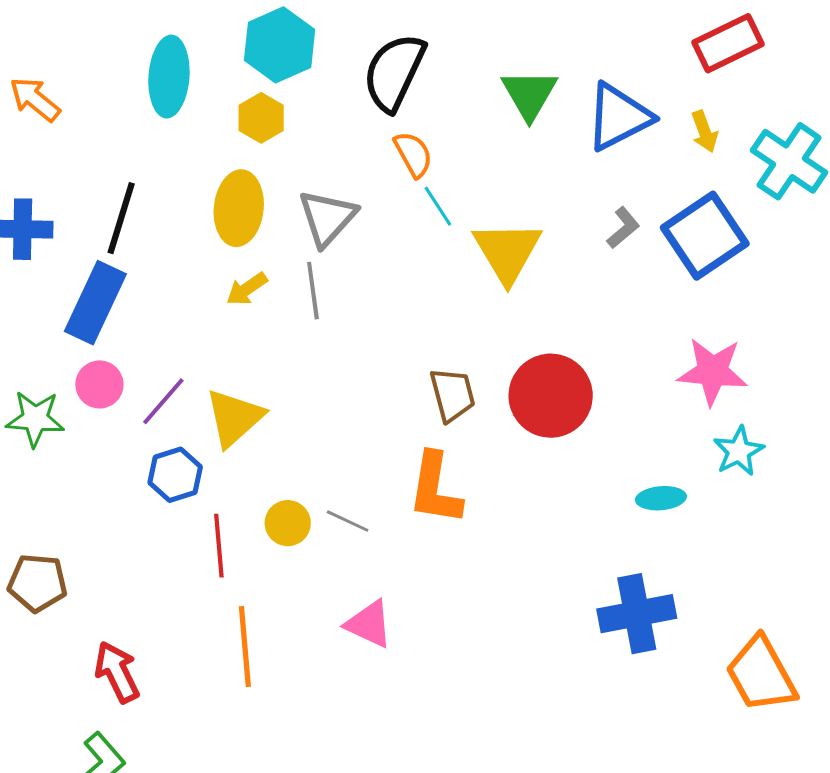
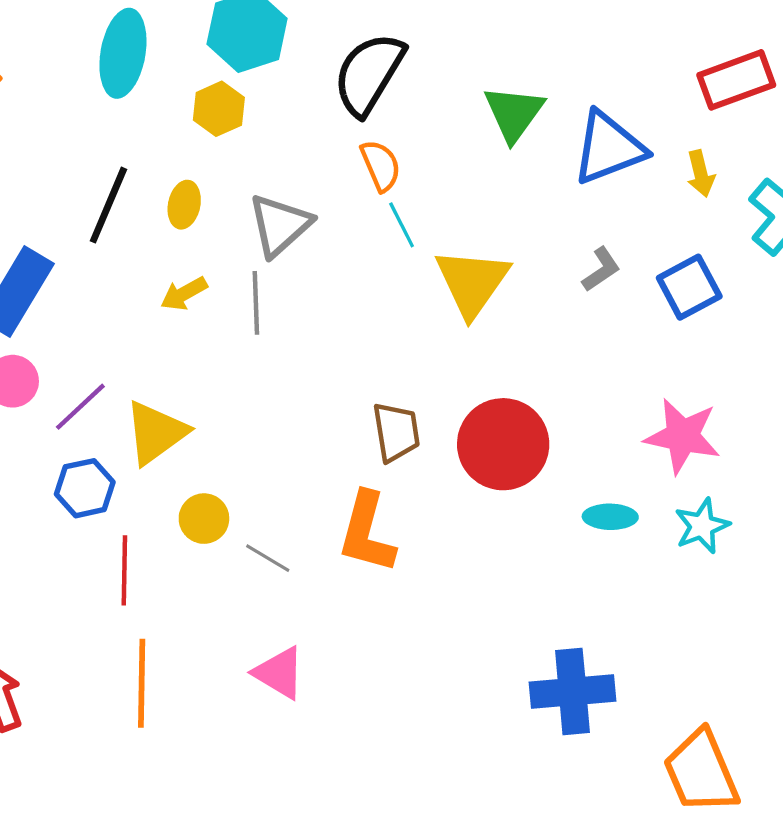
yellow ellipse: (239, 208) -> (184, 205), size x0.6
black line: (121, 218) -> (108, 205), moved
blue square: (705, 236) -> (689, 287), size x0.7
cyan ellipse: (661, 498) -> (610, 517), moved
yellow circle: (288, 523) -> (204, 519), moved

